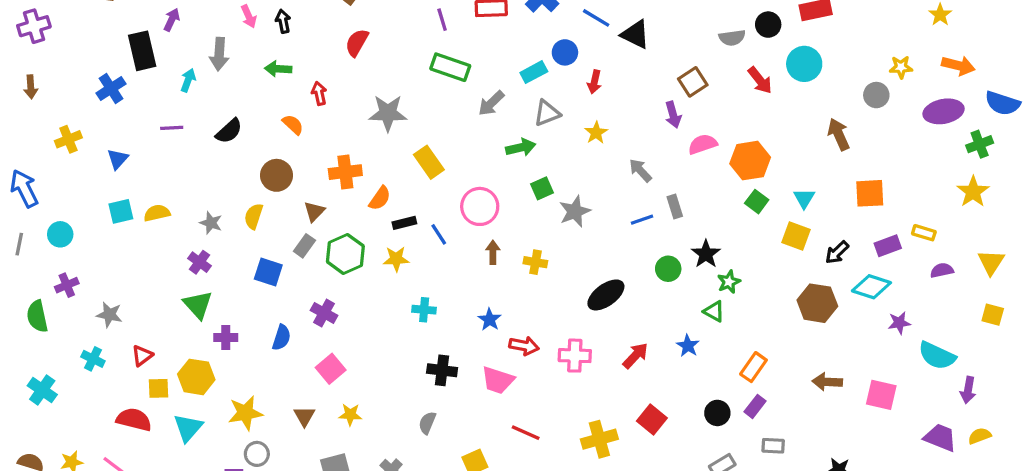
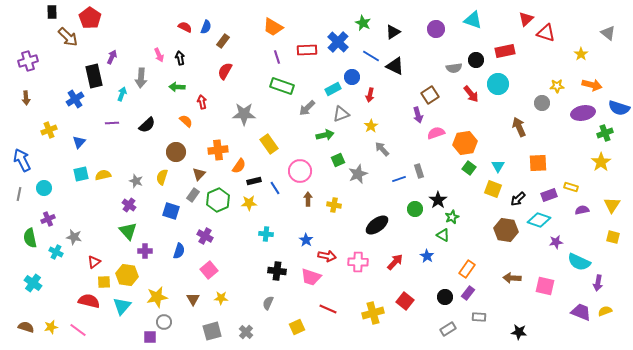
gray arrow: (640, 170) -> (382, 149), moved
cyan cross: (93, 359) -> (56, 252), moved

